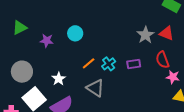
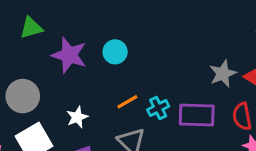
purple star: (47, 41) -> (69, 55), size x1.6
purple rectangle: (134, 64) -> (197, 115), size x1.6

